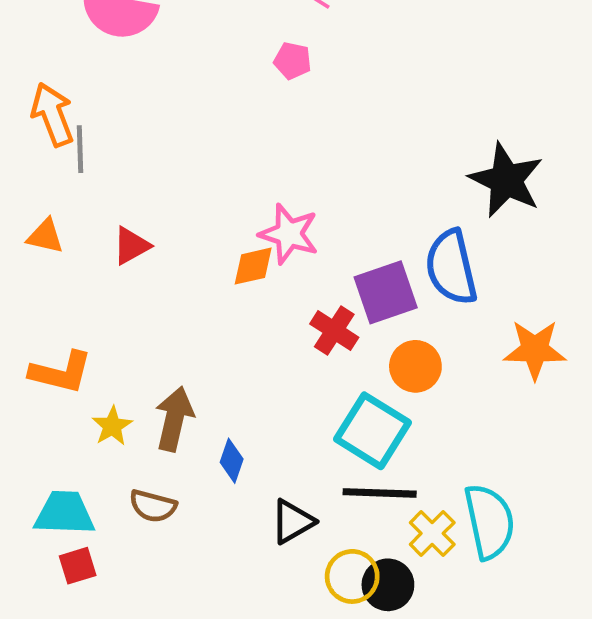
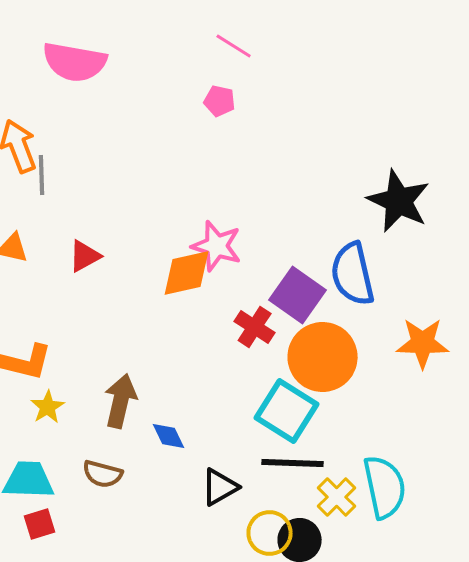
orange diamond: (253, 266) -> (187, 273), size x1.4
purple square: (386, 292) -> (298, 295), turned -36
orange circle: (415, 366) -> (323, 357), size x1.6
yellow star: (112, 426) -> (48, 407), moved
blue diamond: (232, 461) -> (169, 436), turned -45

